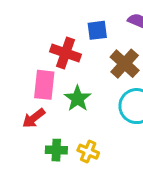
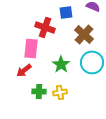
green star: (78, 99) -> (61, 64), moved
yellow cross: (88, 152) -> (60, 92), turned -32

